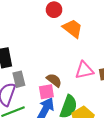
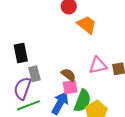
pink square: (46, 92) -> (70, 87), moved

